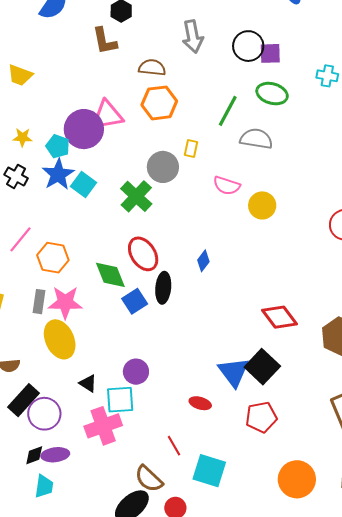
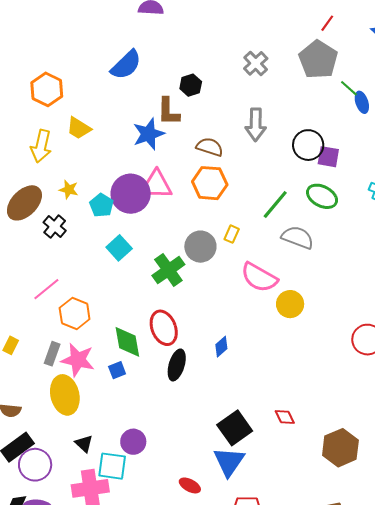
blue star: (58, 174) -> (149, 134), moved
pink semicircle: (227, 186) -> (259, 277), size x1.4
blue square: (135, 301) -> (117, 370), moved, size x0.7
red diamond: (280, 317) -> (285, 417), size x0.6
black square: (262, 367) -> (235, 428), moved

